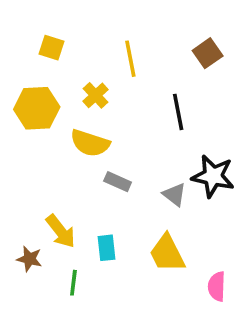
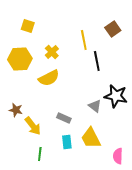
yellow line: (130, 59) -> (84, 40), moved
yellow semicircle: (90, 143) -> (49, 78), turned -45
gray rectangle: (118, 182) -> (64, 118), moved
cyan rectangle: (107, 248) -> (67, 142), moved
brown star: (29, 259) -> (16, 110), moved

